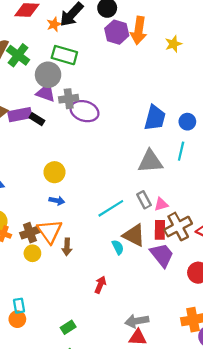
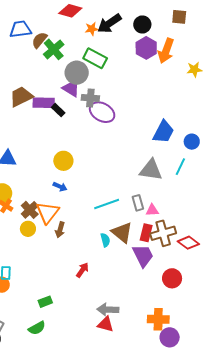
brown cross: (30, 233) -> (30, 210), turned -36

